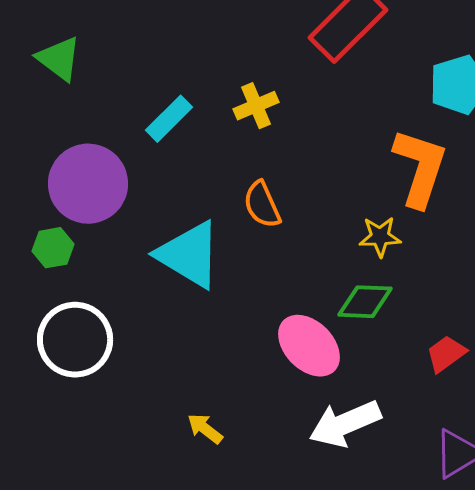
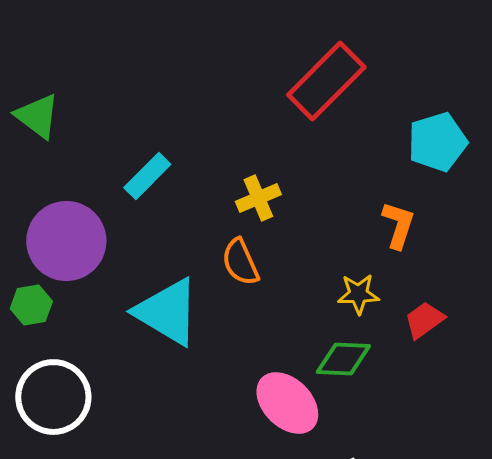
yellow cross: (256, 106) -> (258, 198), moved
orange L-shape: (420, 168) -> (398, 225), size x0.6
red trapezoid: (446, 354) -> (424, 320), moved

